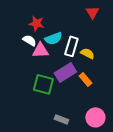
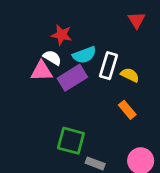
pink triangle: (40, 50) -> (42, 71), moved
purple rectangle: (65, 72) -> (72, 78), moved
green square: (43, 84) -> (71, 141), moved

